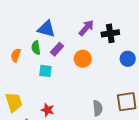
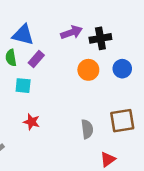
purple arrow: (86, 28) -> (71, 32), turned 30
orange circle: (83, 59) -> (88, 70), moved
red star: (48, 110) -> (32, 122), moved

